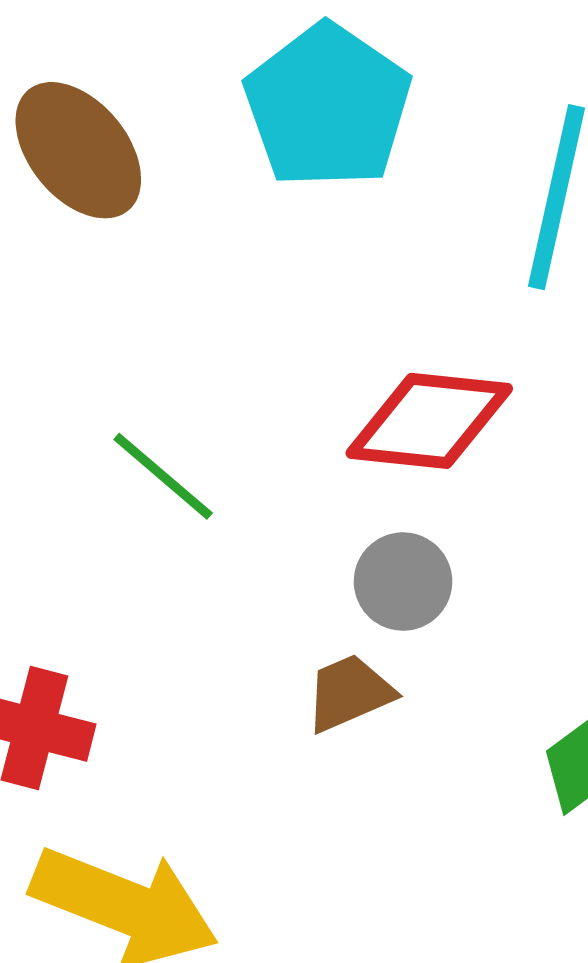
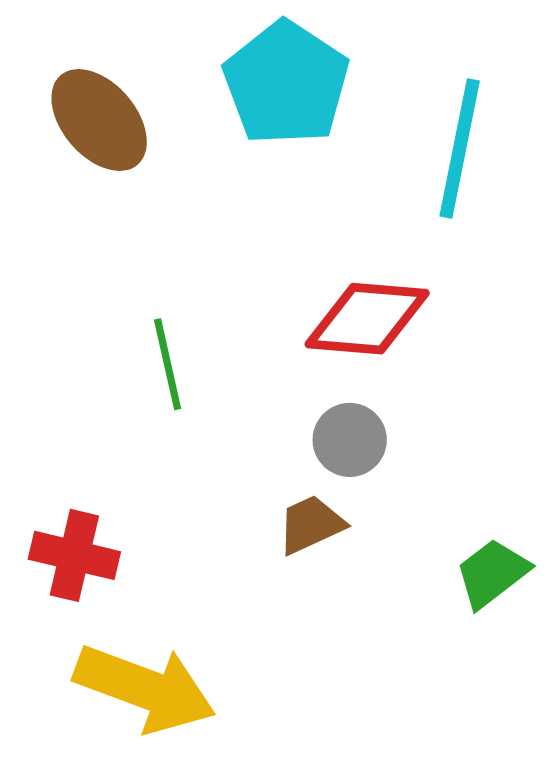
green line: (163, 476) -> (168, 364), turned 38

